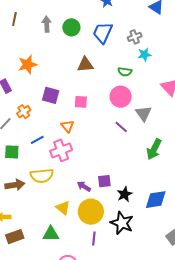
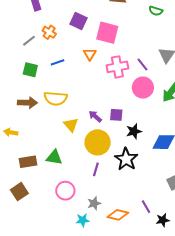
pink circle: (121, 97) -> (143, 88), moved
pink square: (81, 102) -> (107, 33), size x1.6
orange cross: (24, 112) -> (49, 32), turned -32
pink cross: (61, 150) -> (117, 67), moved
yellow triangle: (63, 208) -> (71, 125), moved
brown rectangle: (15, 237) -> (28, 162), moved

